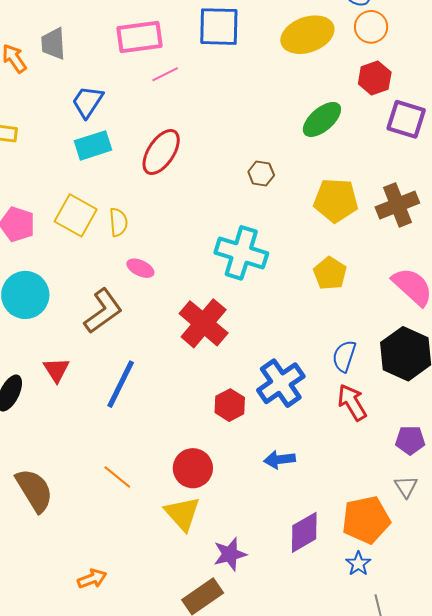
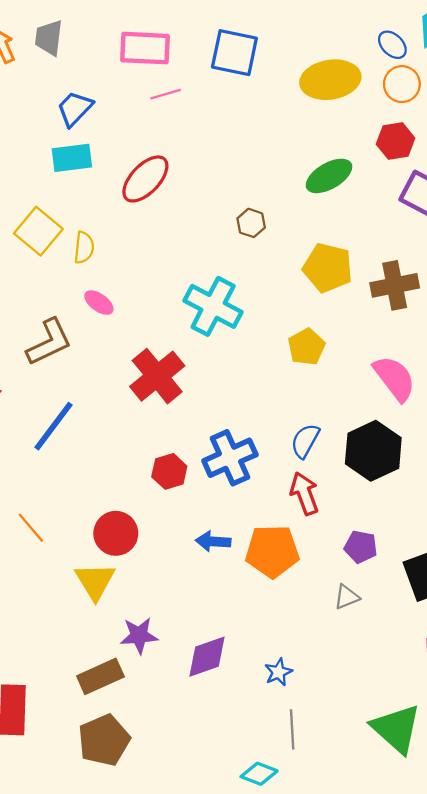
gray triangle: (406, 487) -> (347, 597), turned 30
orange pentagon: (366, 520) -> (272, 551), moved
purple diamond: (304, 532) -> (207, 657), moved

